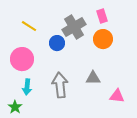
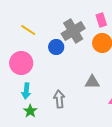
gray arrow: (60, 85) -> (59, 99), moved, size x0.7
green star: (15, 107) -> (30, 111), moved

